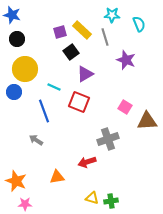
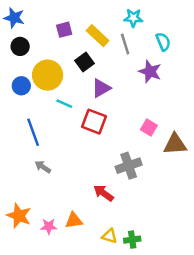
cyan semicircle: (139, 24) -> (163, 42), moved
purple square: (60, 32) -> (64, 30), moved
yellow circle: (25, 69) -> (48, 75), moved
blue circle: (14, 92) -> (21, 86), moved
blue line: (44, 111) -> (33, 132), moved
red arrow: (87, 162) -> (104, 193), turned 54
orange triangle: (57, 177) -> (74, 220), moved
pink star: (25, 204) -> (49, 226), moved

